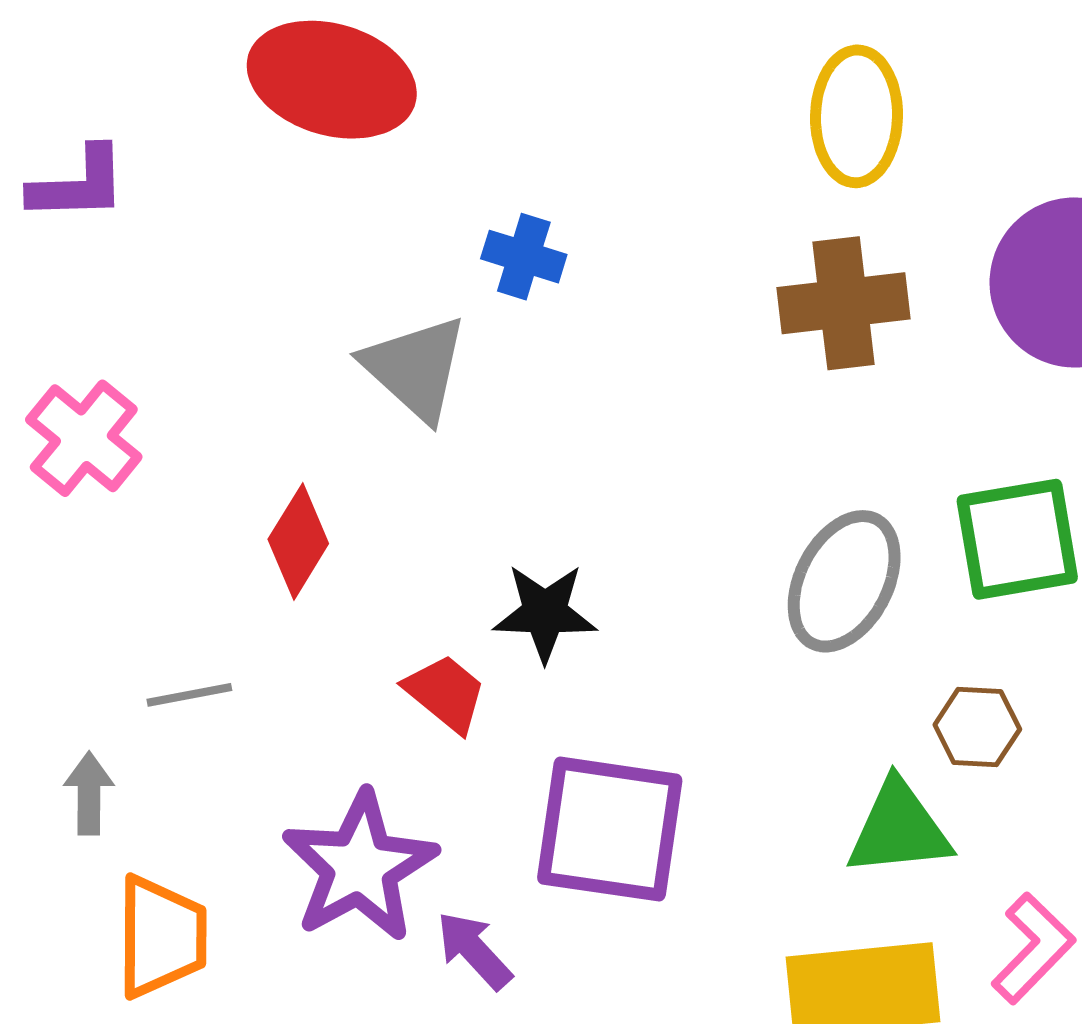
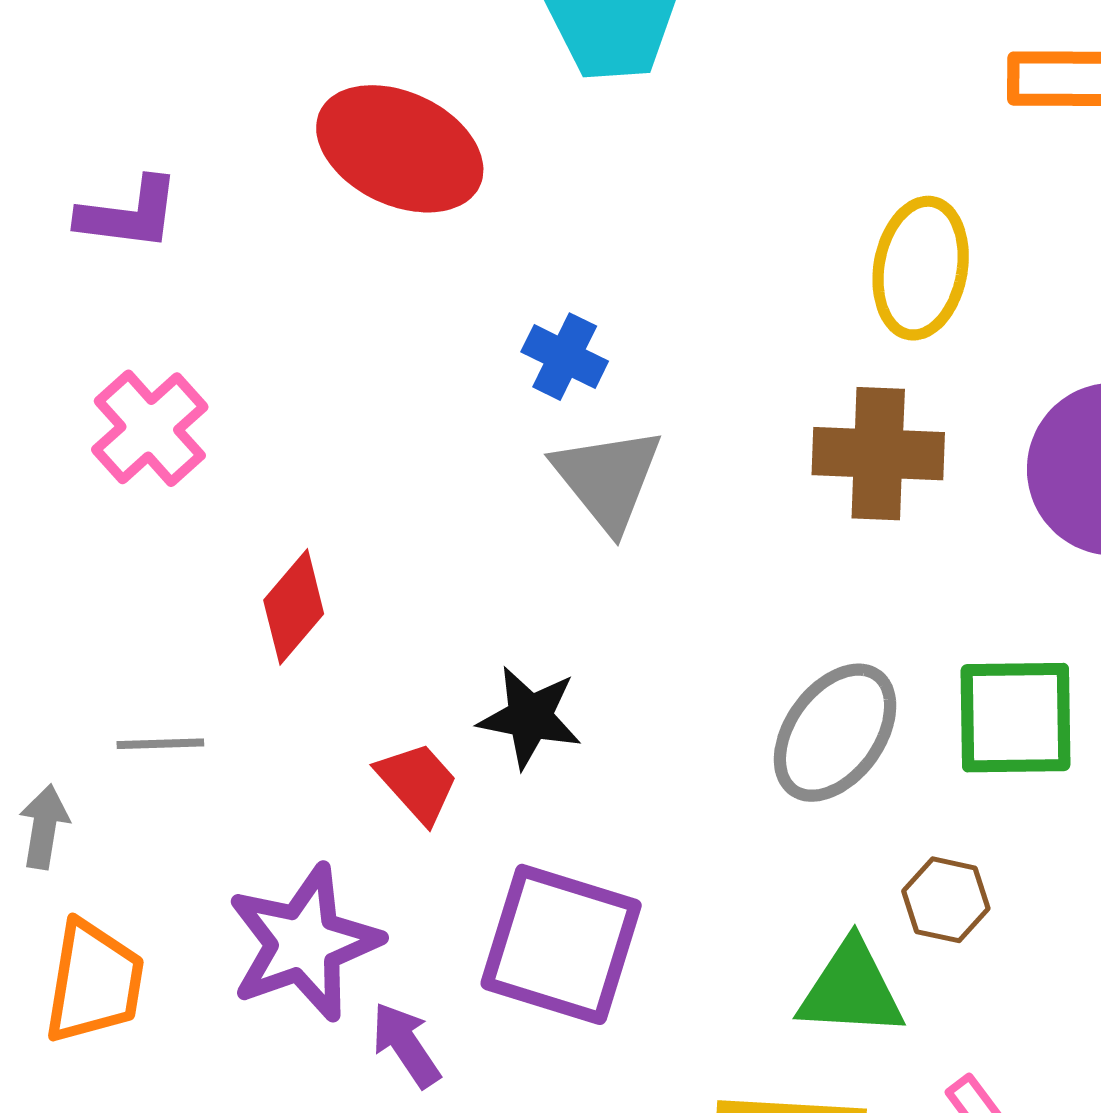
gray triangle: (415, 368) -> (608, 479), moved
pink cross: (84, 438) -> (150, 428), moved

